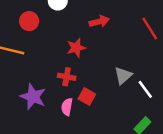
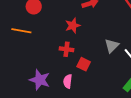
purple star: (33, 97) -> (40, 80), moved
pink semicircle: (67, 107) -> (68, 81), moved

